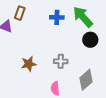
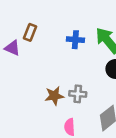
brown star: (29, 64) -> (54, 96), moved

